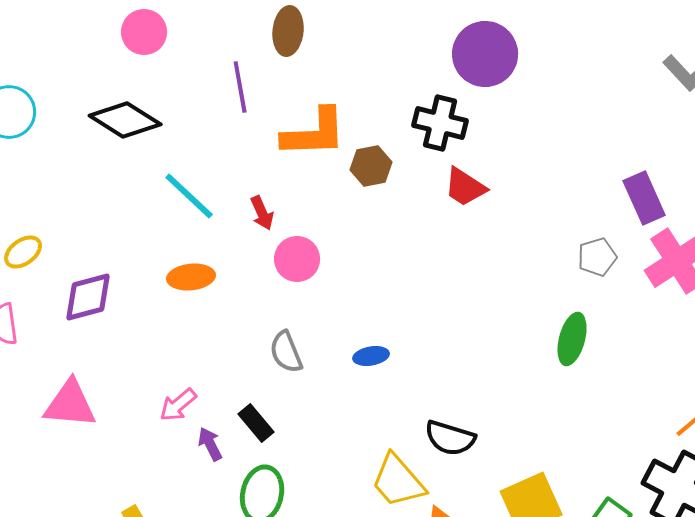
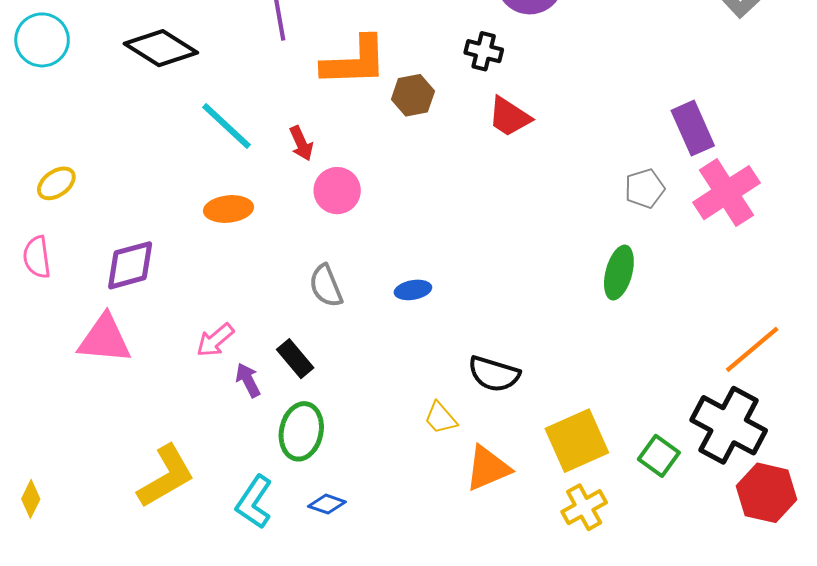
black cross: (440, 123) -> (484, 51), size x0.7
purple diamond: (88, 297) -> (130, 265), moved
yellow trapezoid: (398, 481) -> (441, 418), size x0.6

